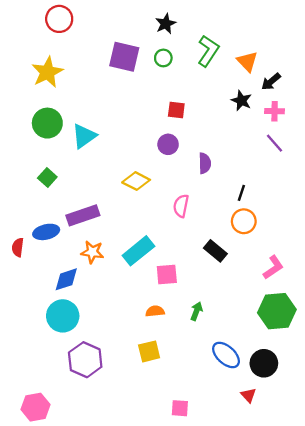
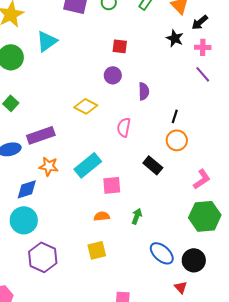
cyan triangle: (84, 136) -> (47, 41), moved

